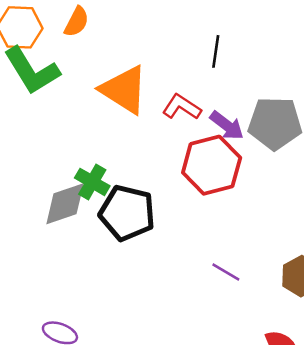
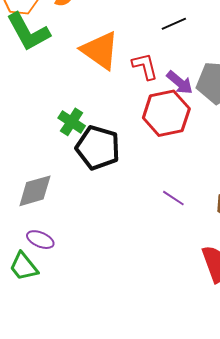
black line: (216, 51) -> (174, 24), turned 55
red L-shape: (182, 107) -> (145, 66), turned 40
gray diamond: (65, 204) -> (35, 191), moved

